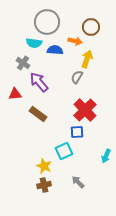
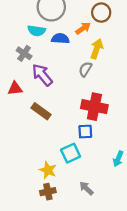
orange arrow: (75, 41) -> (83, 28), turned -48
red cross: (85, 110) -> (94, 107), turned -35

